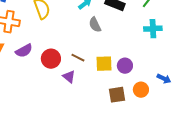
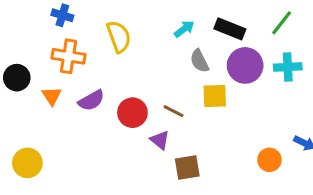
yellow square: (104, 64) -> (215, 96), moved
purple circle: (125, 66) -> (245, 65), moved, size x1.5
brown square: (117, 95) -> (187, 167), moved

